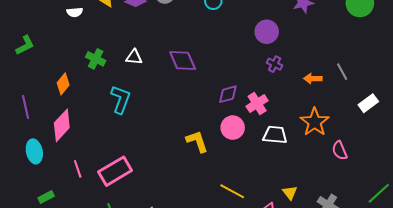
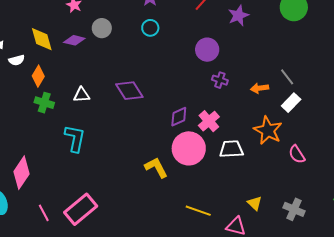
orange diamond: (63, 84) -> (38, 76), moved
white rectangle: (368, 103) -> (291, 103), moved
pink circle: (233, 128) -> (189, 148), size x1.4

